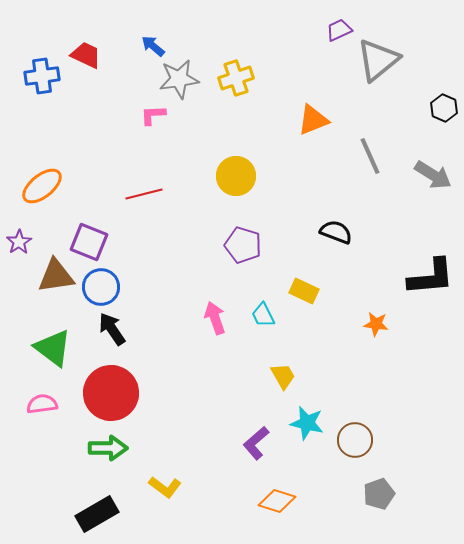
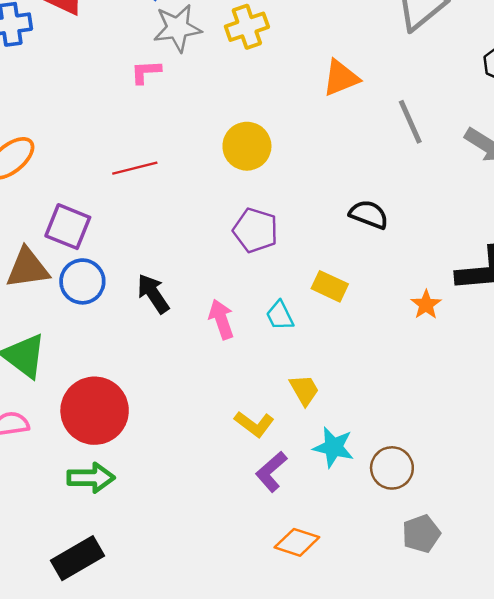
orange star: (376, 324) -> (426, 305), moved, turned 30
black arrow: (112, 329) -> (153, 294), moved
yellow L-shape: (165, 487) -> (254, 424), moved

